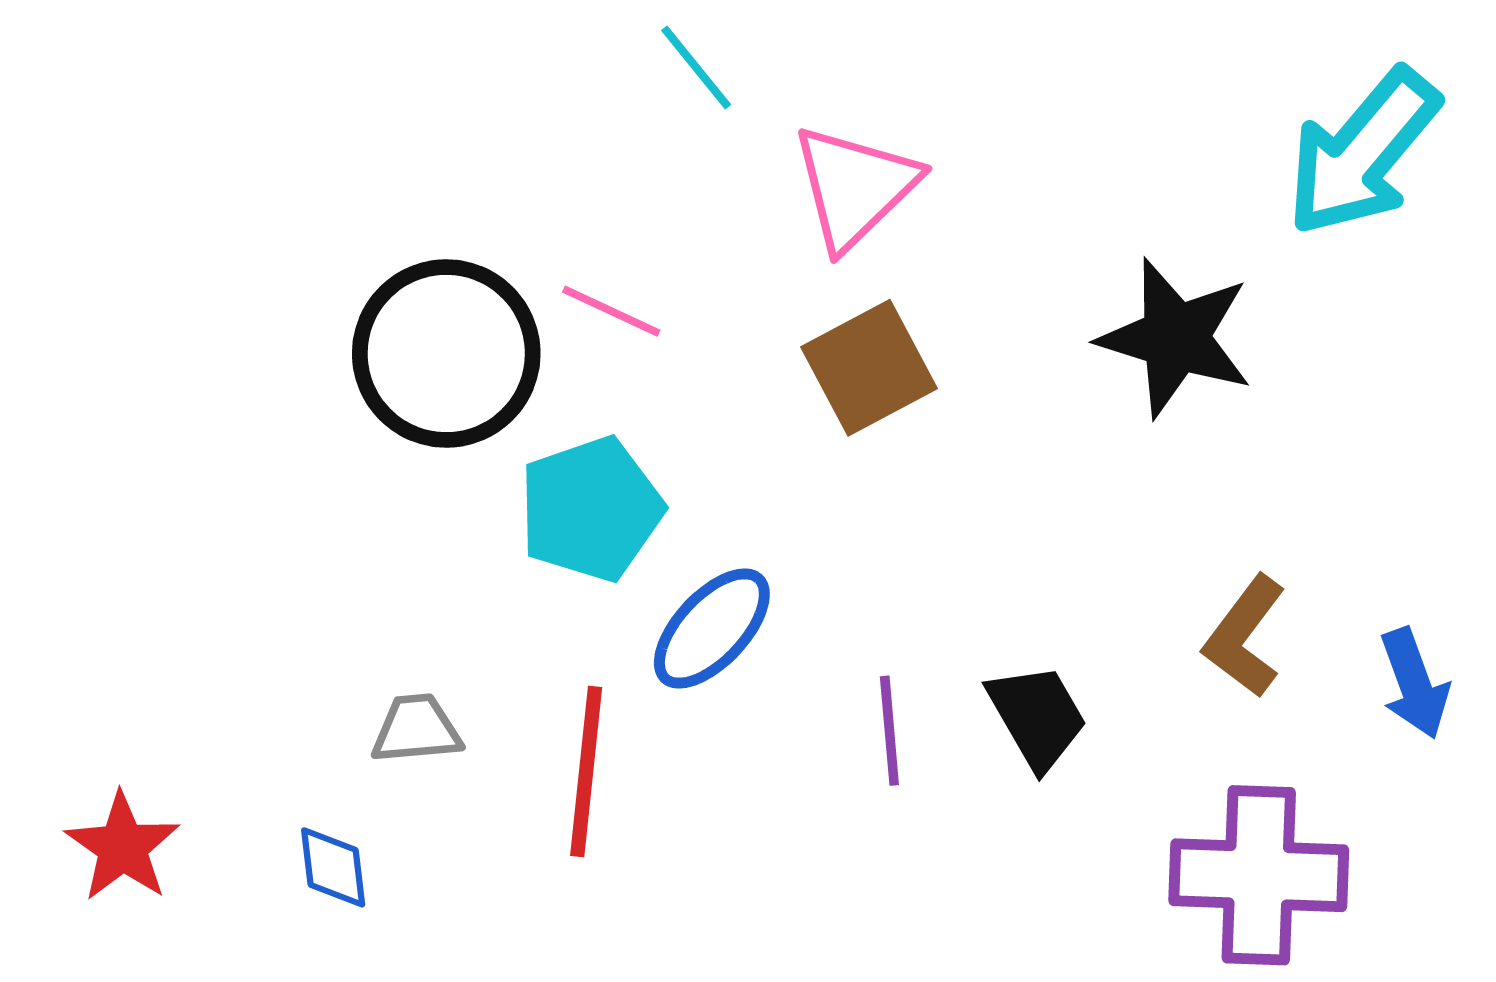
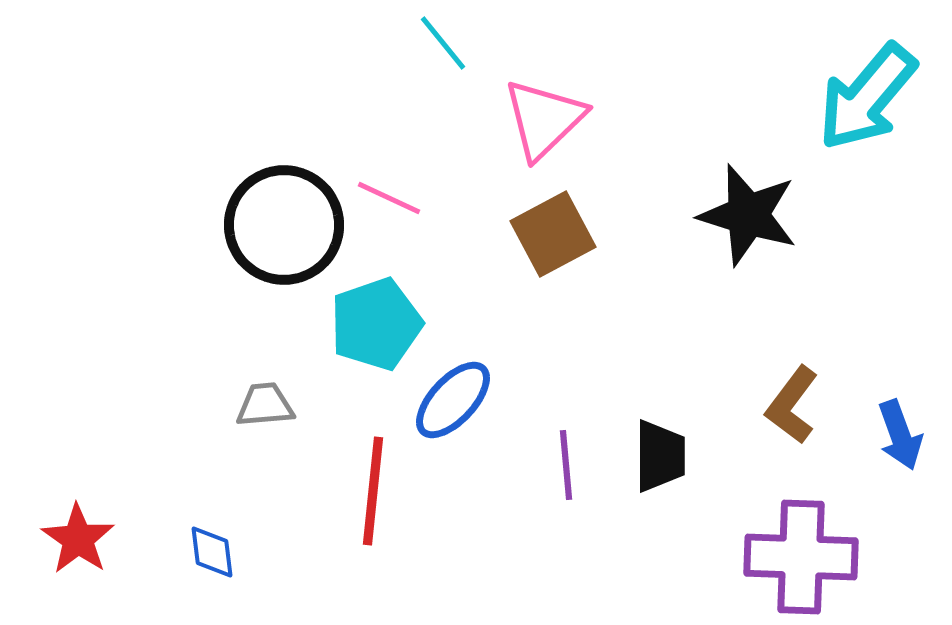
black trapezoid: (1037, 717) -> (660, 456), turned 30
gray trapezoid: (416, 729) -> (265, 405), moved

